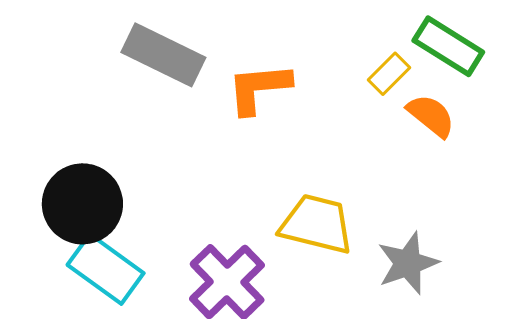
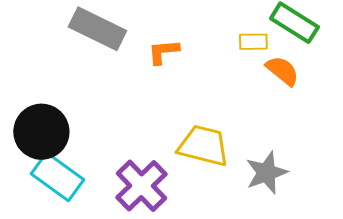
yellow rectangle: (389, 74) -> (253, 42), turned 44
orange L-shape: (259, 88) -> (163, 52), size x0.7

